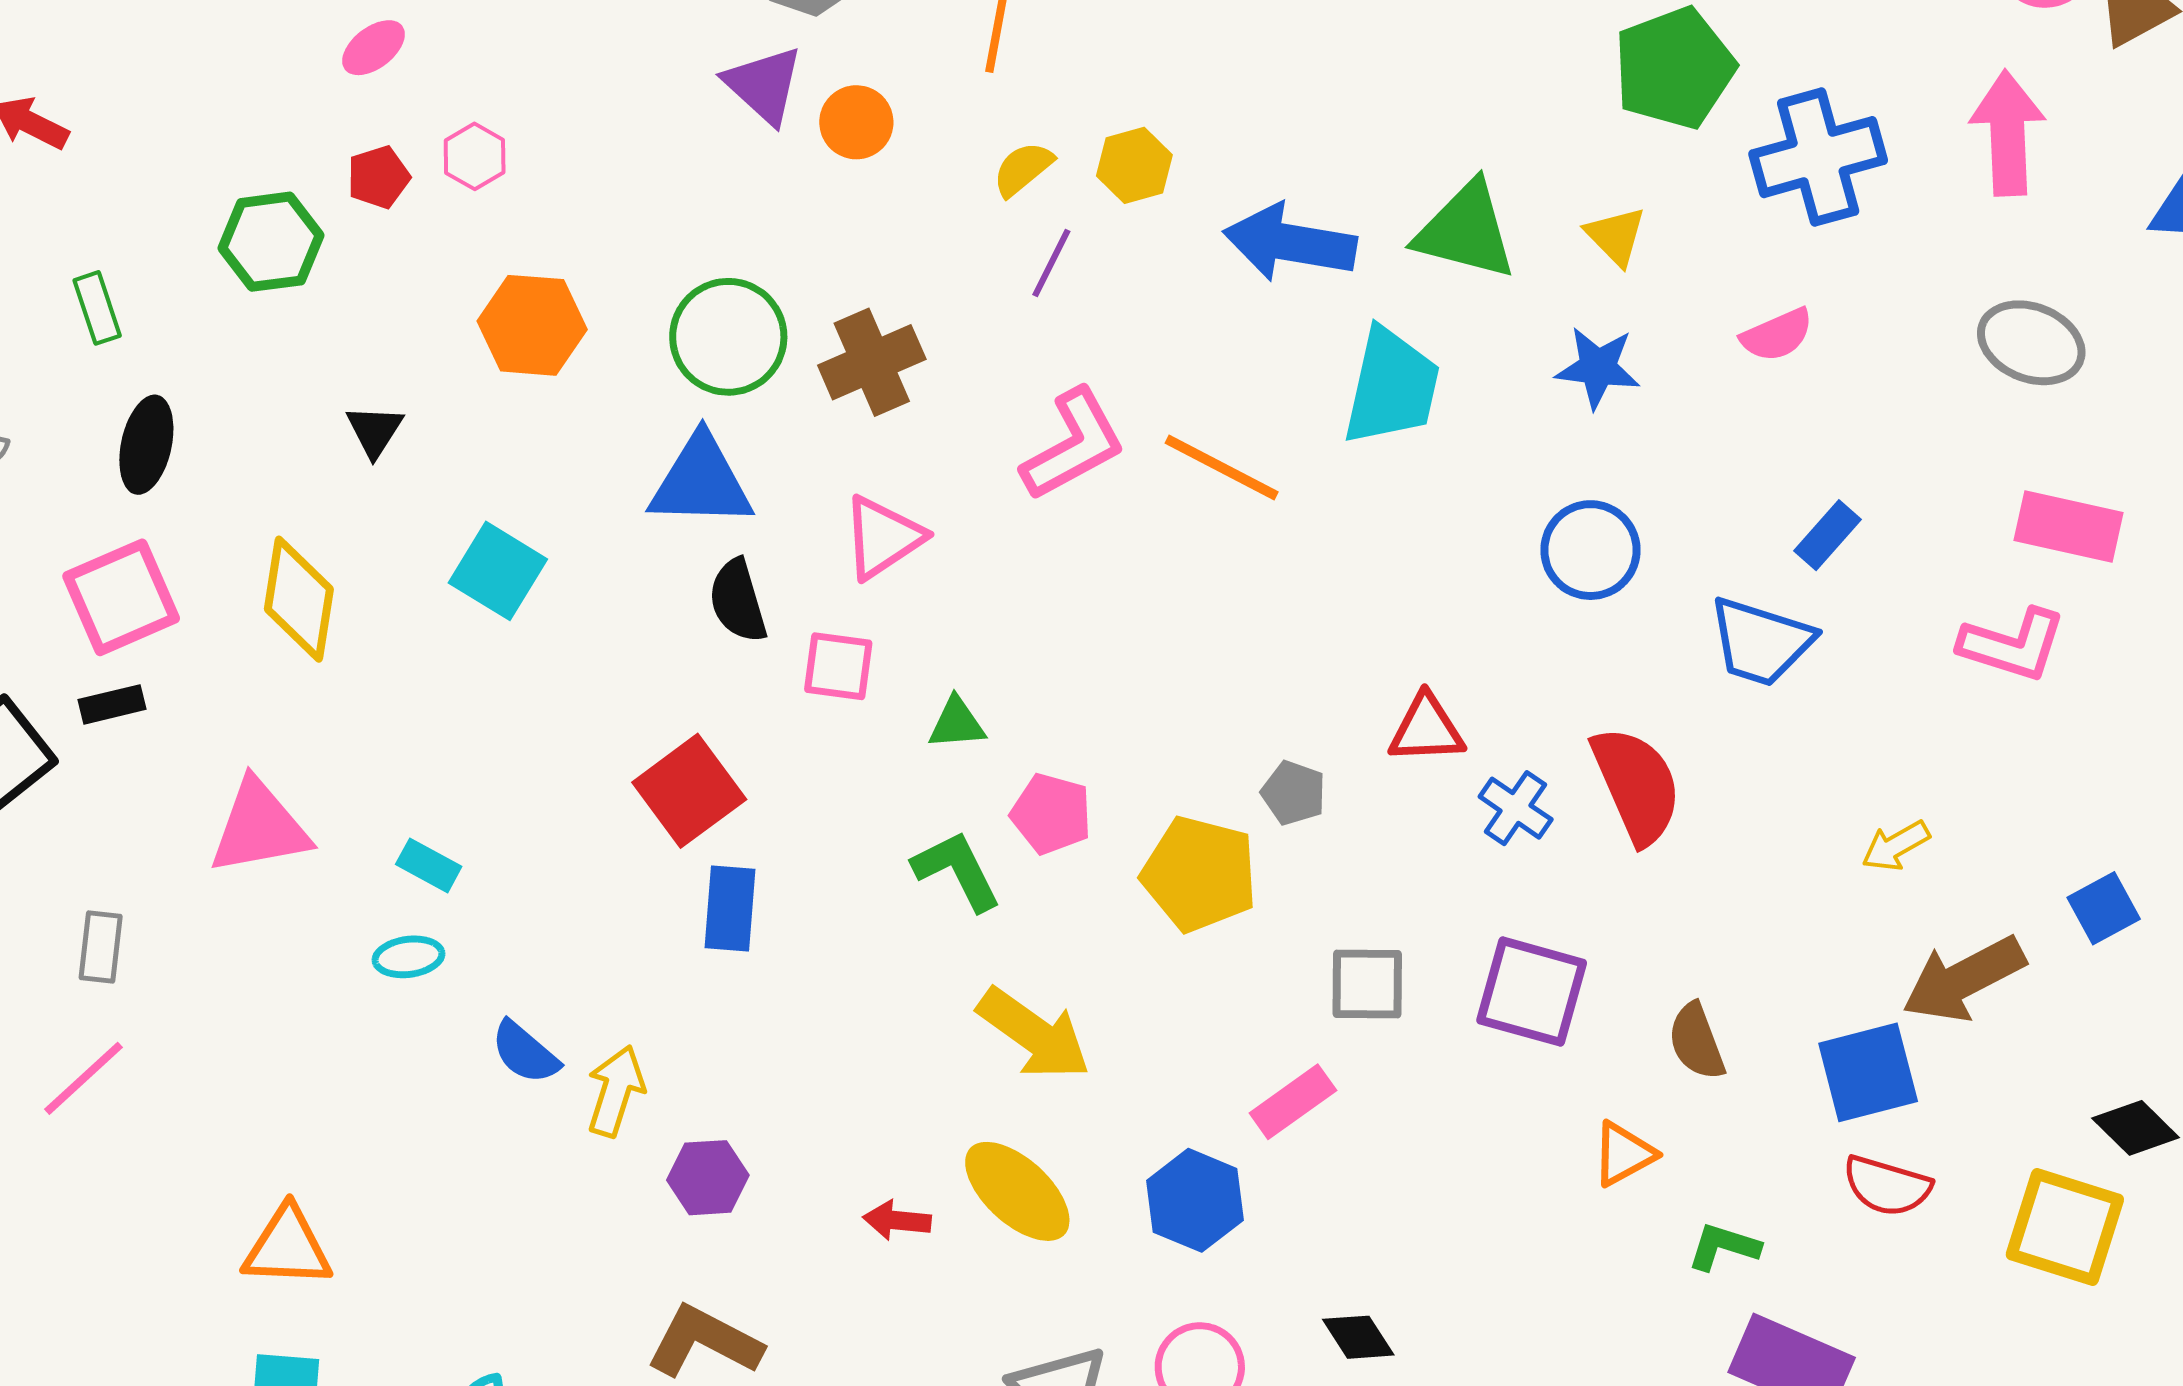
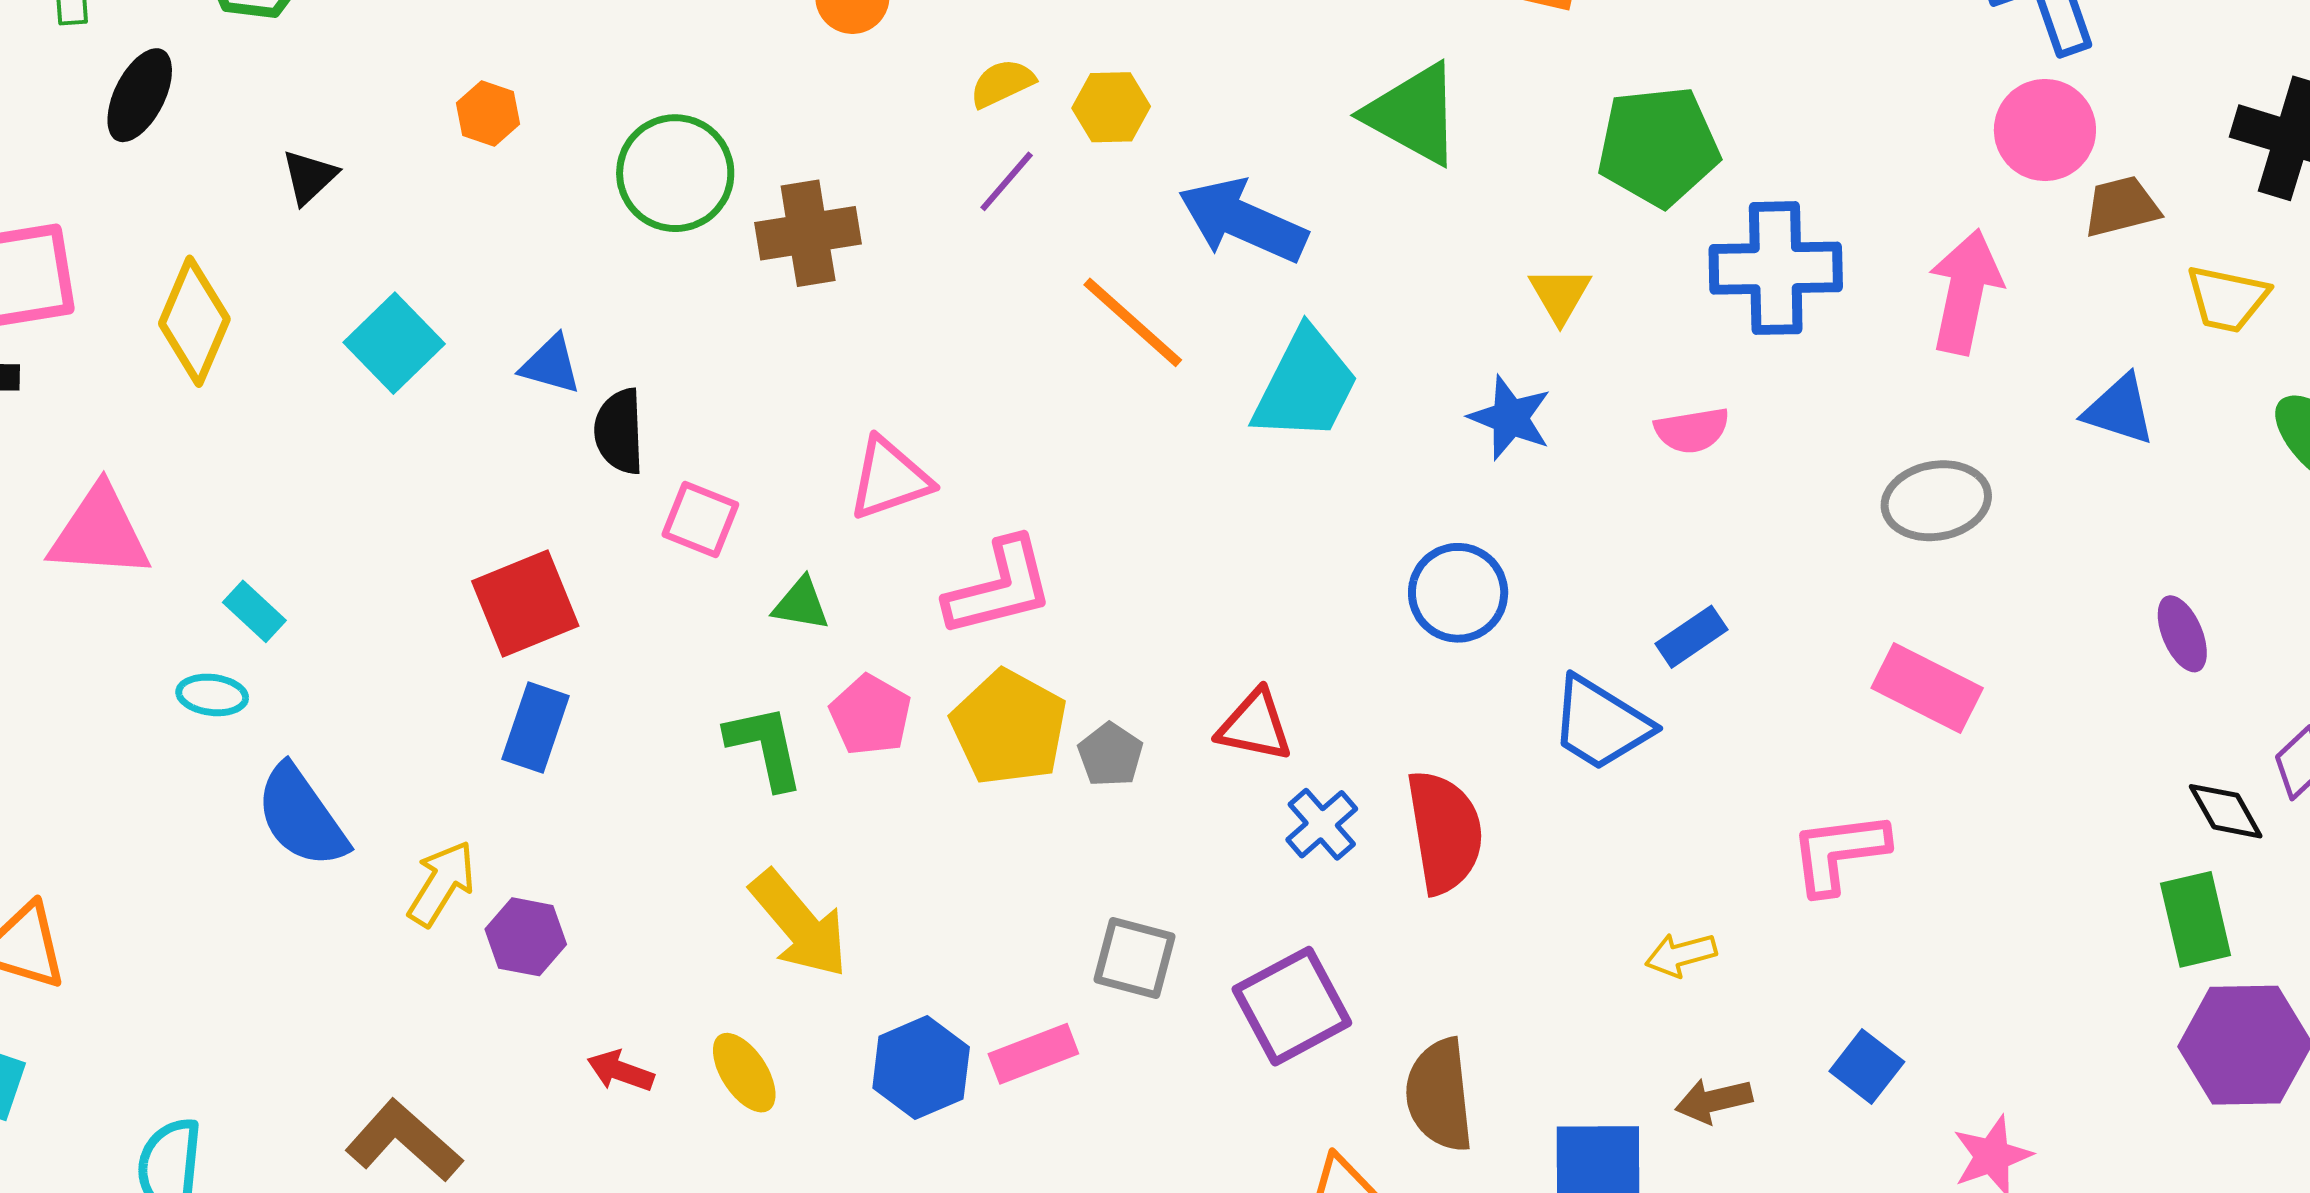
green triangle: (1466, 231) -> (1413, 114), moved
orange hexagon: (532, 325) -> (488, 114), size x0.6
gray ellipse: (2031, 343) -> (1936, 501), turned -46
black ellipse: (146, 445) -> (140, 95), moved
pink L-shape: (1073, 445) -> (999, 587), moved
orange line: (1222, 468) -> (1133, 322), moved
blue triangle: (701, 482) -> (551, 365), moved, size x0.6
pink triangle: (883, 537) -> (890, 479), moved
pink L-shape: (2012, 645) -> (1839, 853), moved, turned 141
yellow pentagon: (1199, 874) -> (1009, 728), moved
blue square: (2104, 908) -> (1867, 1066), turned -38
brown arrow: (1964, 979) -> (1714, 1101), size x0.6
purple square: (1532, 992) -> (1292, 1006), turned 32
brown semicircle: (1697, 1041) -> (1439, 1095), size x1.4
blue semicircle: (525, 1052) -> (301, 816), size x1.5
yellow arrow: (616, 1091) -> (441, 883), moved
purple hexagon: (708, 1178) -> (526, 937), moved
yellow ellipse: (1017, 1191) -> (744, 1073), size x0.7
blue hexagon: (1195, 1200) -> (921, 1068), moved

